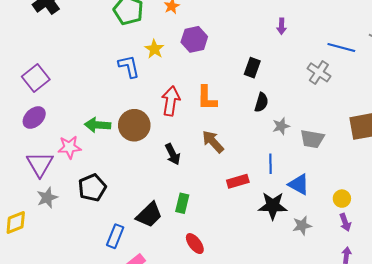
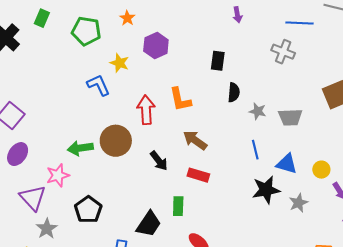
gray star: (281, 126) -> (258, 111), turned -30
red rectangle: (238, 181) -> (198, 175), moved, turned 45
yellow circle: (342, 199) -> (321, 170), moved

